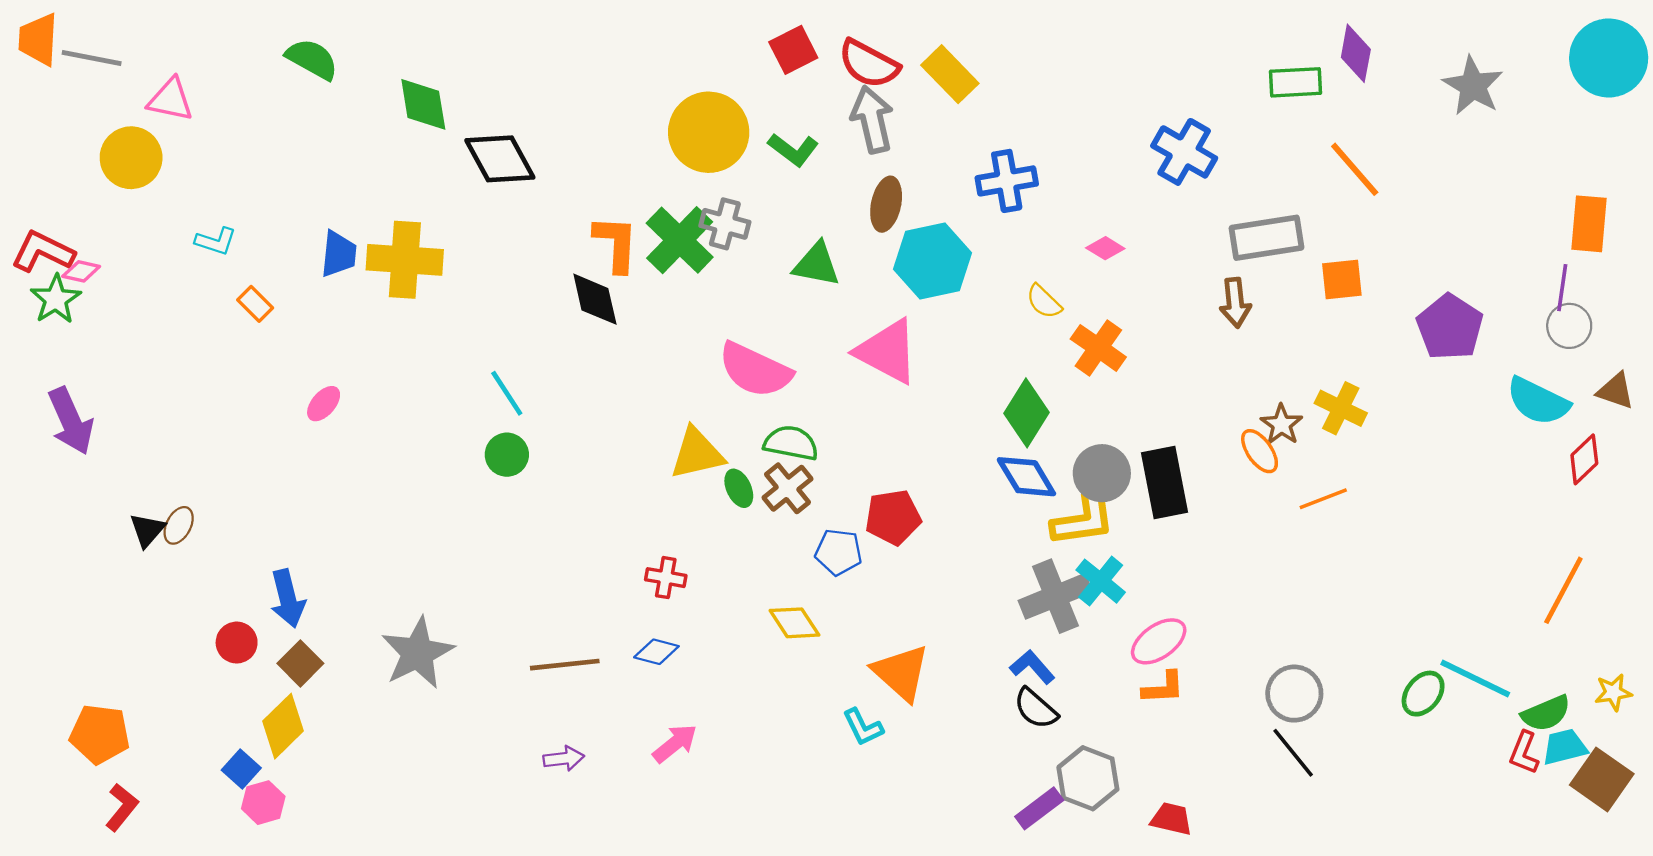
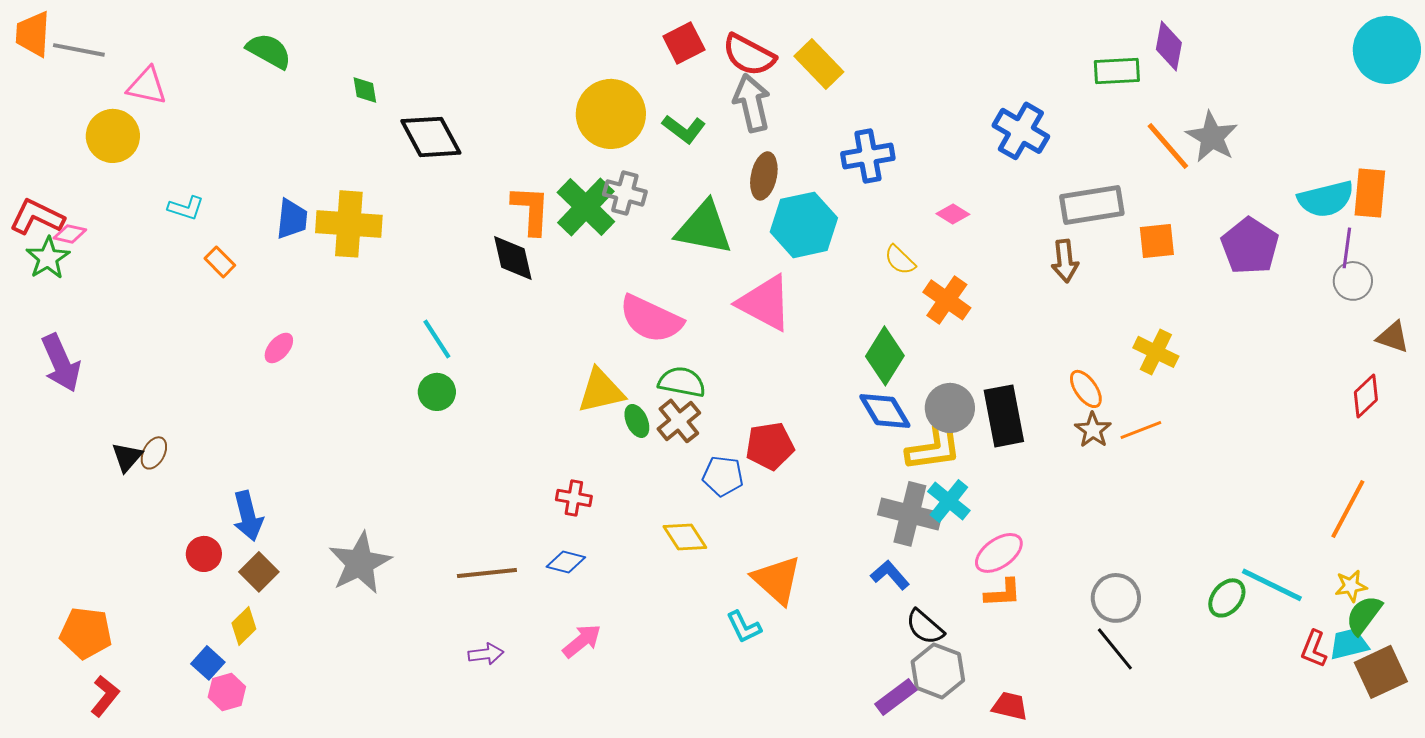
gray star: (1473, 86) -> (1212, 137), moved
green diamond: (423, 104) -> (365, 90), size x0.6
green triangle: (817, 264) -> (704, 228), size x1.4
purple pentagon: (1450, 327) -> (1250, 246), moved
cyan semicircle: (1538, 401) -> (1326, 199), moved, turned -40
brown star: (1282, 424) -> (1093, 430), moved
gray cross: (1055, 596) -> (910, 514), turned 36
yellow star: (1613, 692) -> (1351, 586), moved
black semicircle: (1036, 709) -> (925, 627), moved
green semicircle: (1546, 713) -> (1364, 615), moved, turned 150
yellow diamond: (283, 726) -> (244, 626), size x0.7
brown square: (1602, 779) -> (1381, 672), turned 30

